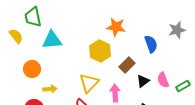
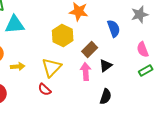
pink semicircle: (163, 80) -> (143, 49), moved
yellow arrow: (50, 89) -> (18, 66), moved
pink arrow: (115, 93) -> (86, 71), moved

